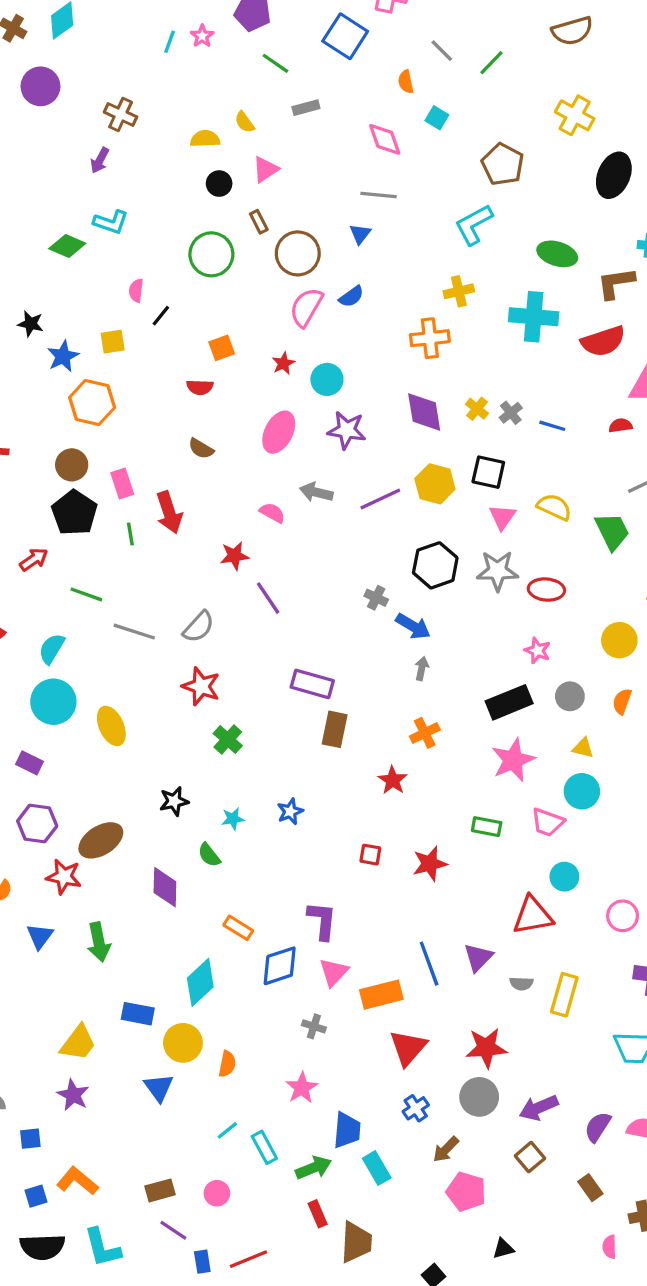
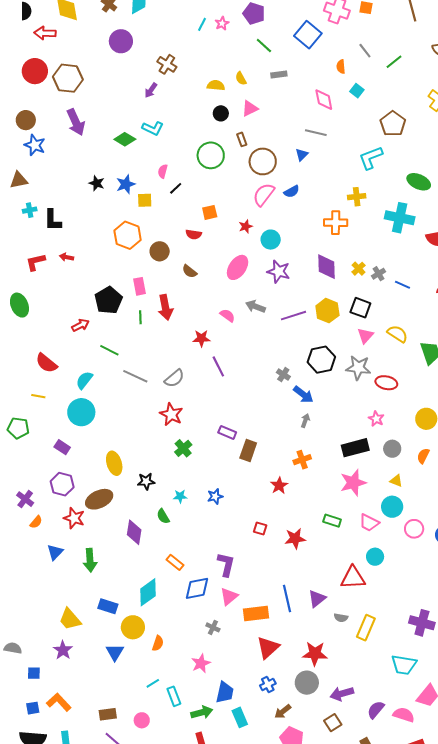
blue star: (63, 356) -> (126, 184), moved
brown circle: (72, 465) -> (160, 251), moved
purple rectangle: (312, 684) -> (227, 432), moved, size x0.7
yellow ellipse: (111, 726) -> (114, 463), moved
pink circle: (623, 916) -> (414, 529), moved
yellow trapezoid: (78, 1043) -> (70, 619), turned 95

